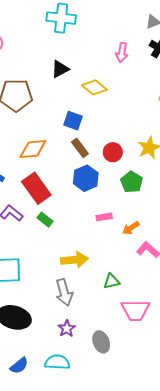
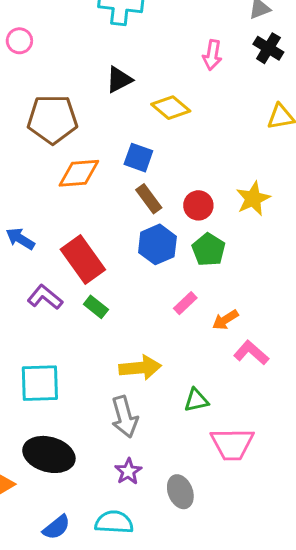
orange diamond: (33, 149) -> (79, 173), moved
green pentagon: (132, 182) -> (209, 250), moved
pink rectangle: (104, 217) -> (185, 303), turned -35

